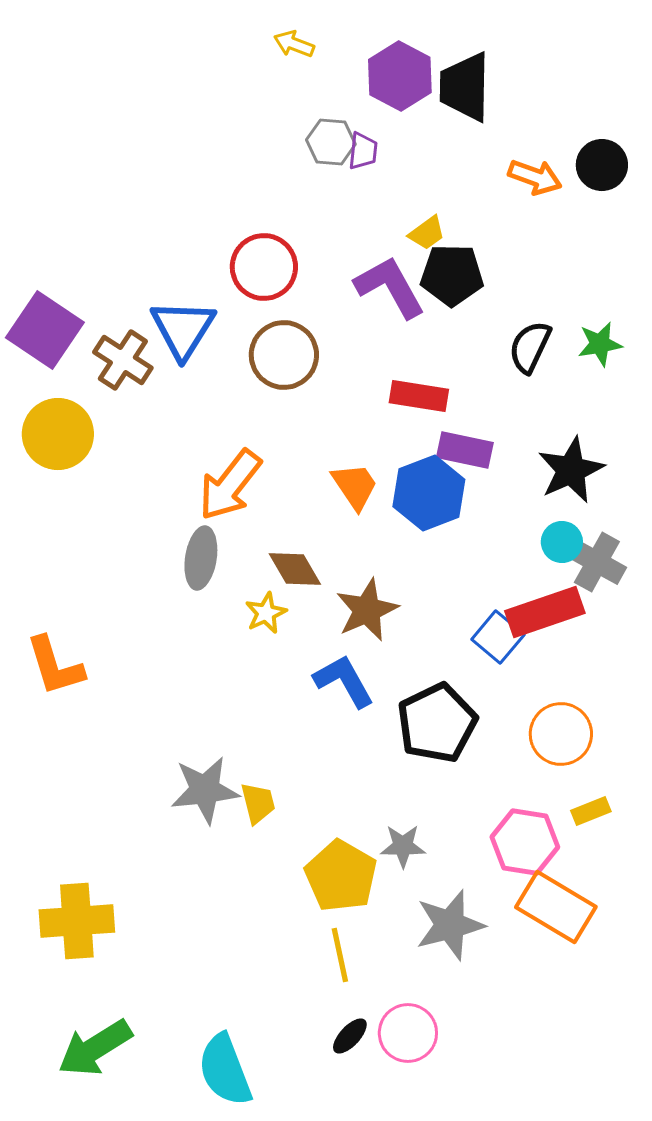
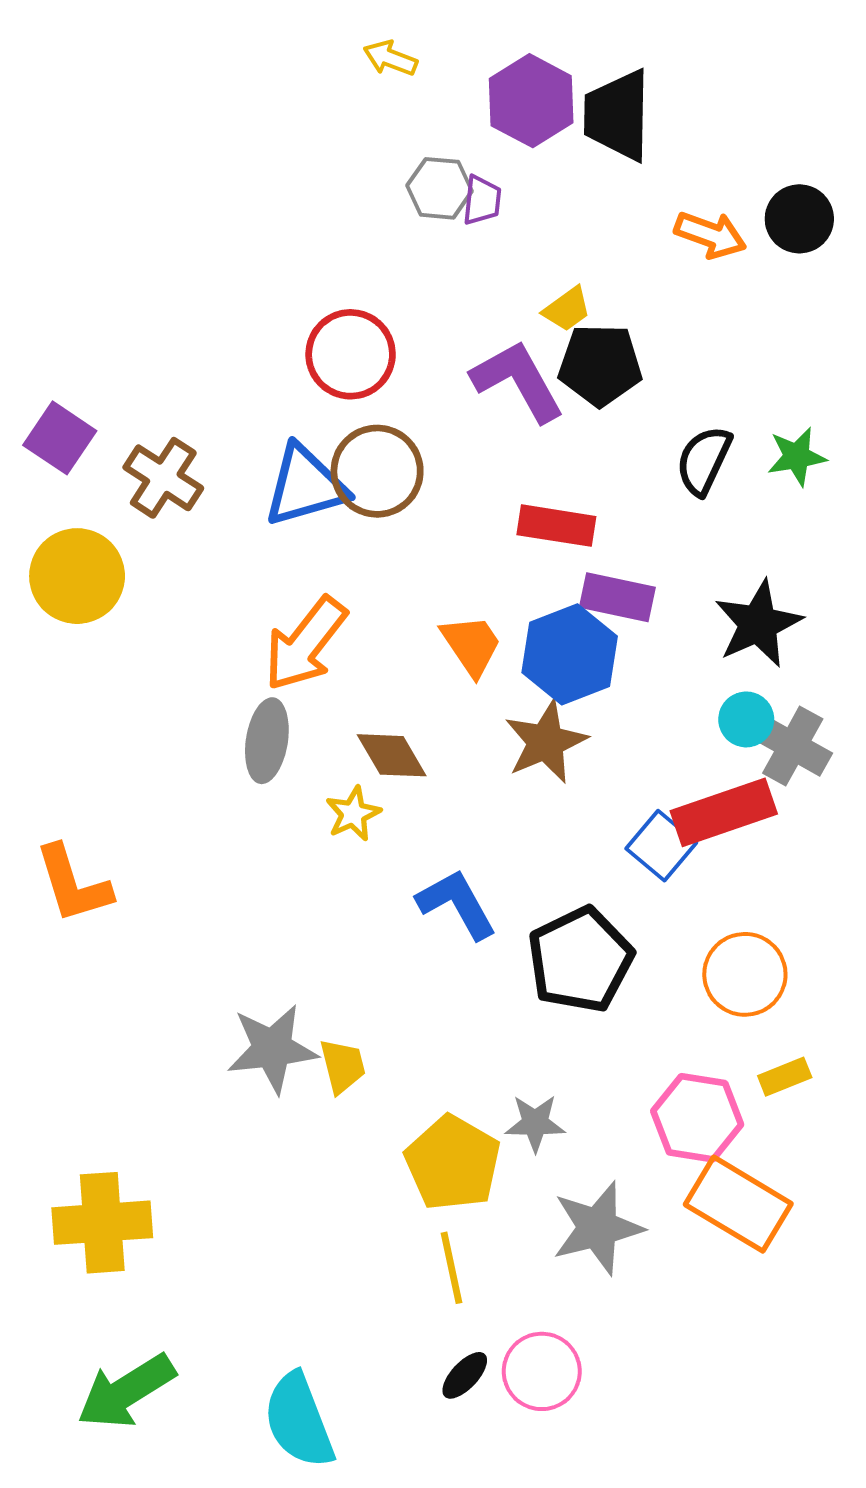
blue triangle: (183, 329) -> (305, 486), moved, turned 42
purple square: (45, 330) -> (60, 438), size x0.7
brown star: (367, 610) -> (546, 742), moved

